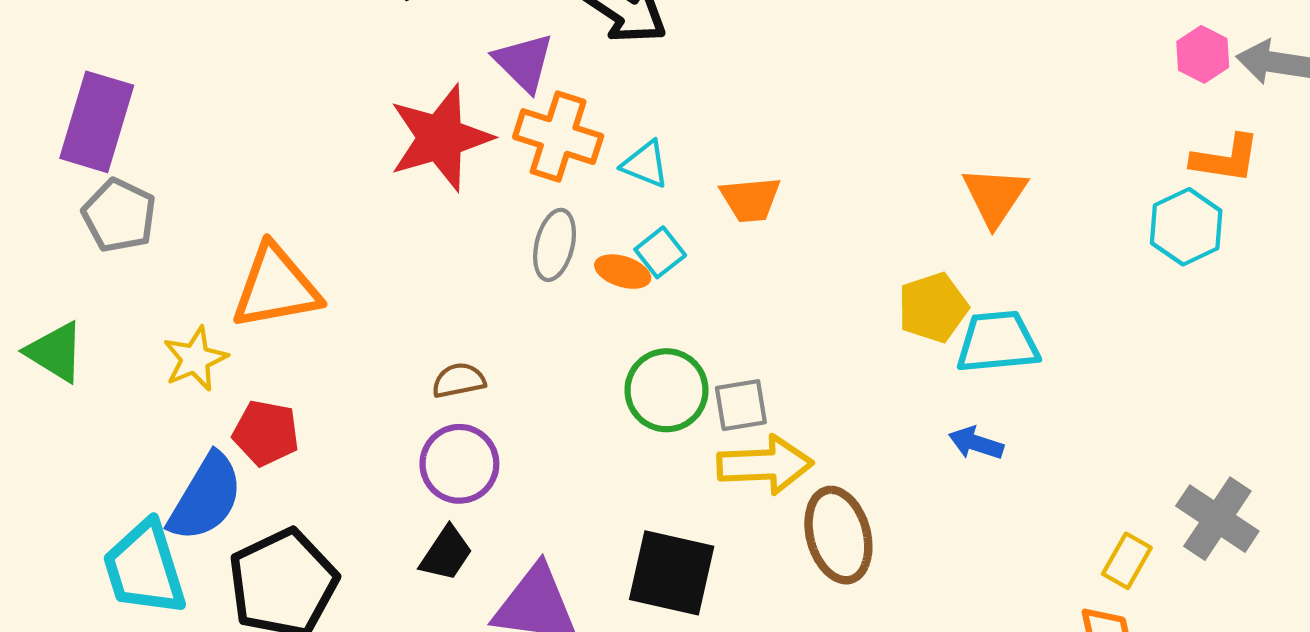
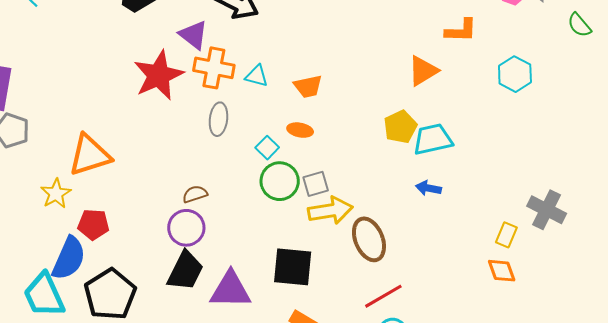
orange L-shape: (1226, 159) -> (461, 31), moved
orange triangle: (995, 196) -> (423, 71), turned 32
cyan square: (660, 252) -> (267, 148), moved
orange ellipse: (623, 272) -> (300, 130), moved
brown semicircle: (459, 380) -> (195, 194), moved
black trapezoid: (446, 554) -> (185, 271), size x1.5

